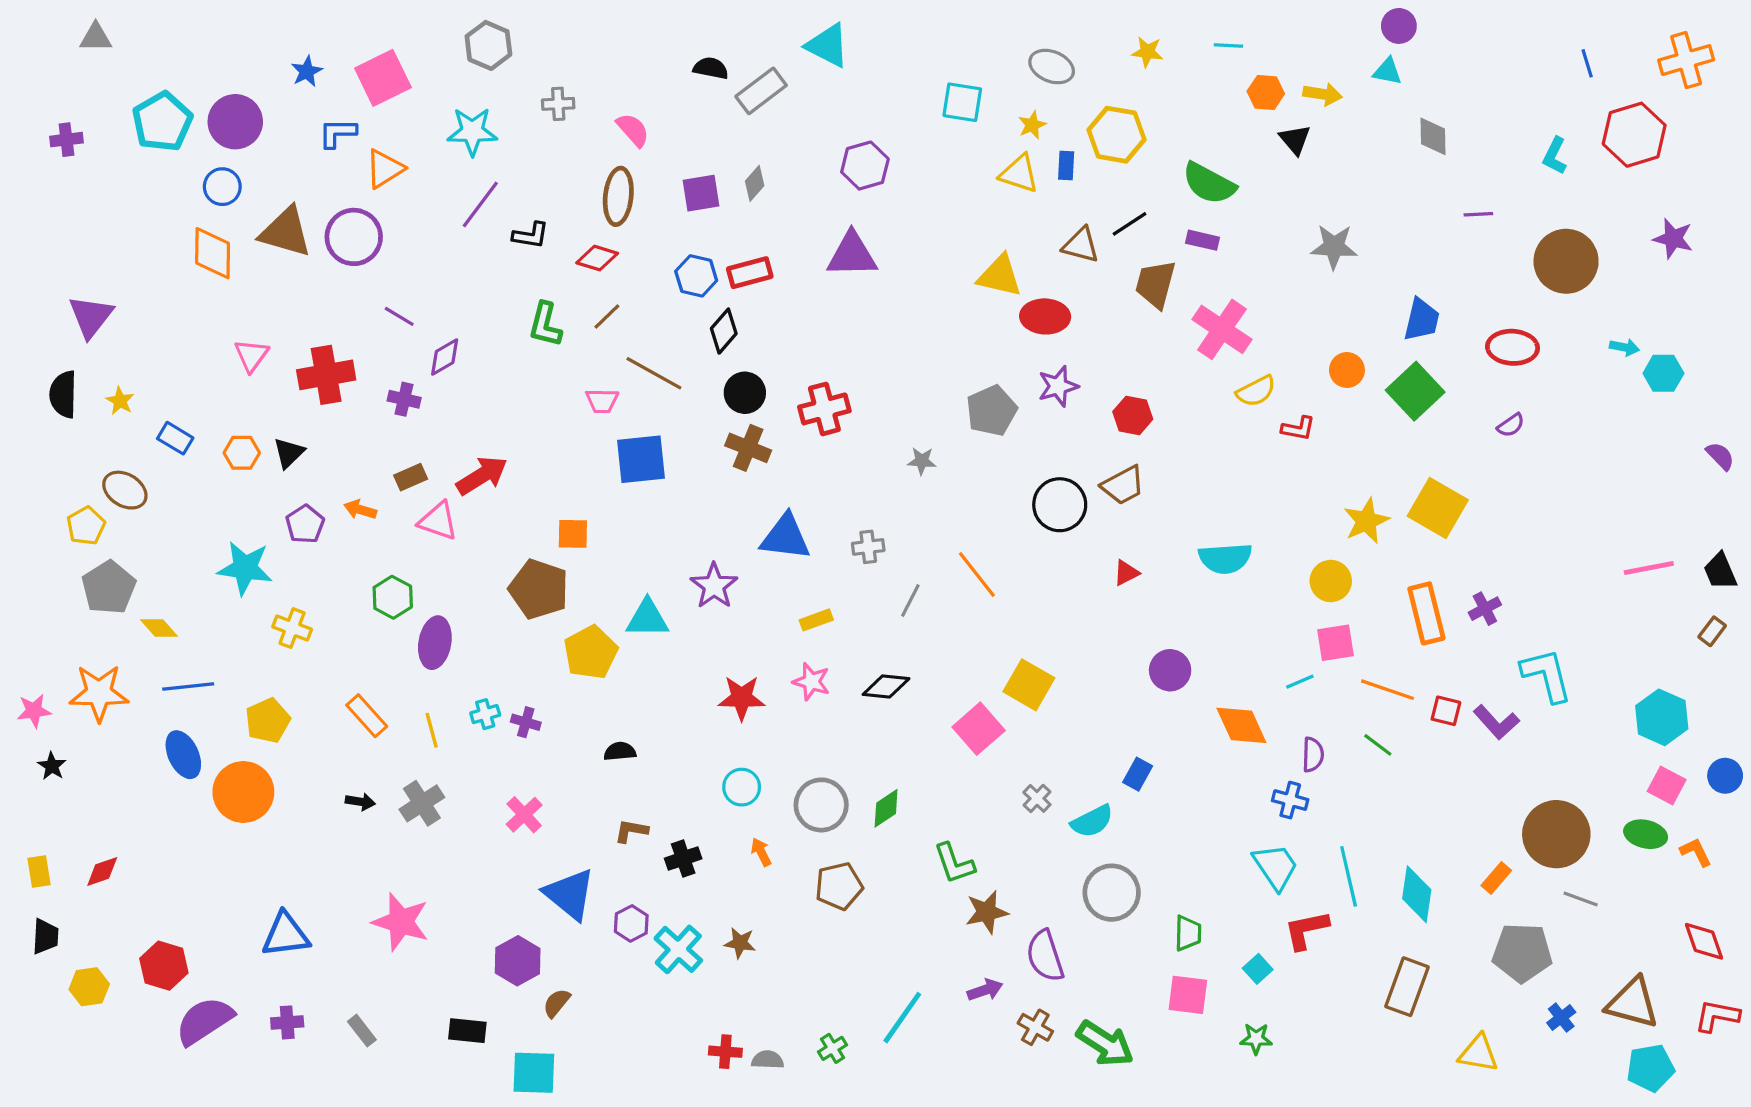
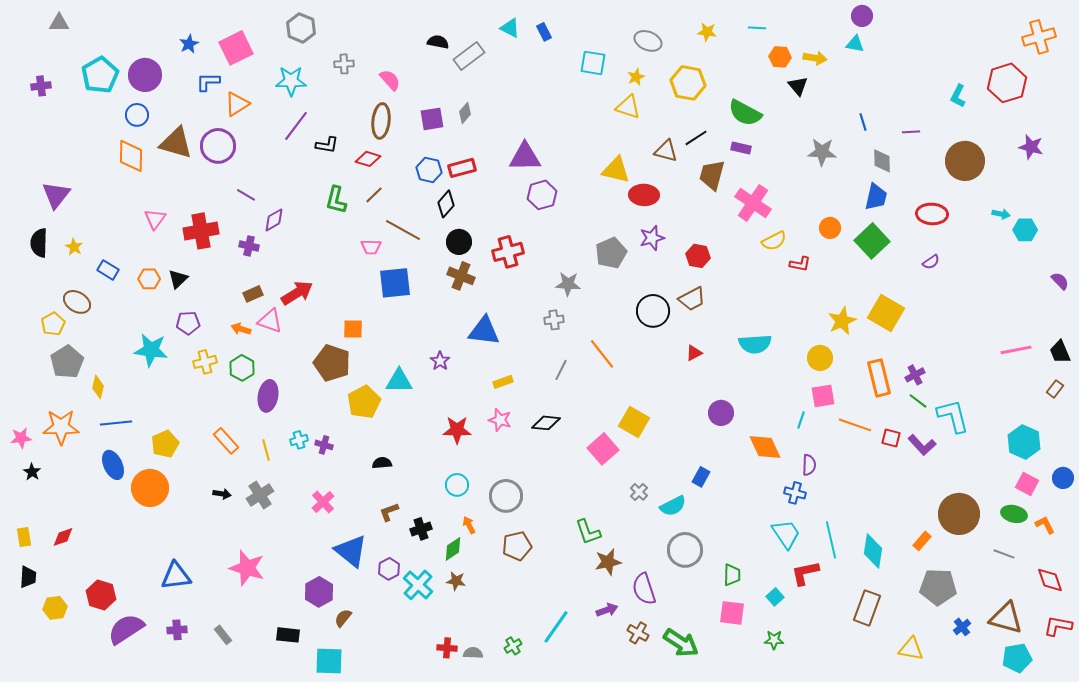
cyan triangle: (828, 45) -> (510, 28), size x0.7
blue line: (1587, 63) -> (863, 122), moved
gray diamond: (1433, 136) -> (882, 161), moved
purple hexagon: (865, 166) -> (542, 195), moved
blue rectangle: (1066, 166) -> (544, 32), moved, turned -30
gray star: (922, 461) -> (568, 284), size x1.4
orange arrow: (360, 510) -> (241, 329), moved
purple pentagon: (305, 524) -> (188, 323), turned 30
gray cross: (868, 547) -> (554, 320), moved
purple star: (714, 586) -> (440, 361), size x0.7
yellow diamond: (159, 628) -> (98, 387), turned 55
yellow cross: (292, 628) -> (205, 362), moved, turned -35
cyan line: (1300, 682) -> (801, 420), turned -48
green line: (1378, 745) -> (918, 401), moved
green diamond: (886, 808) -> (453, 549), moved
brown L-shape: (631, 831) -> (389, 512), turned -30
gray line: (1581, 899) -> (1004, 554), moved

